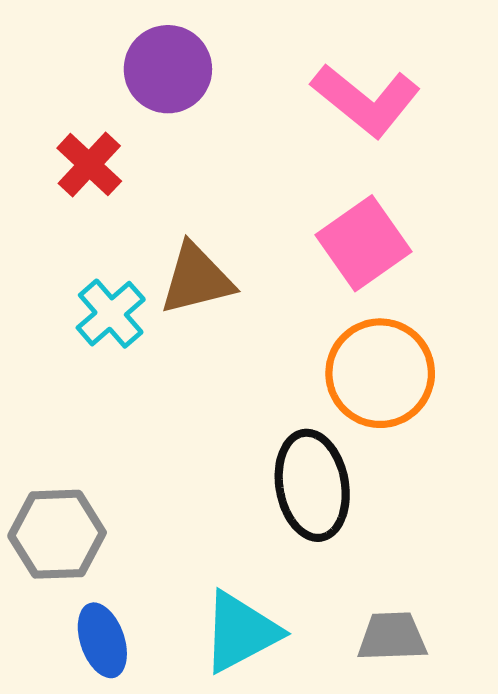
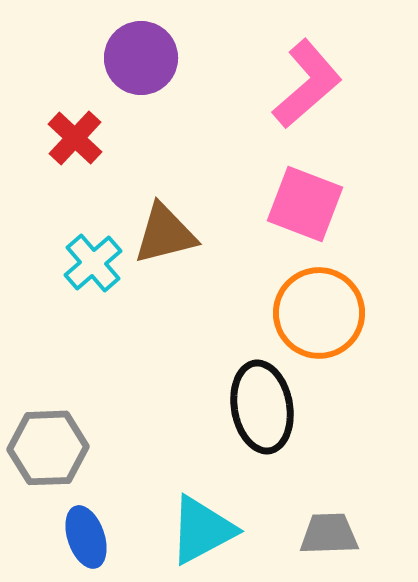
pink L-shape: (366, 100) -> (307, 84), turned -80
pink square: (363, 243) -> (305, 204), turned -34

